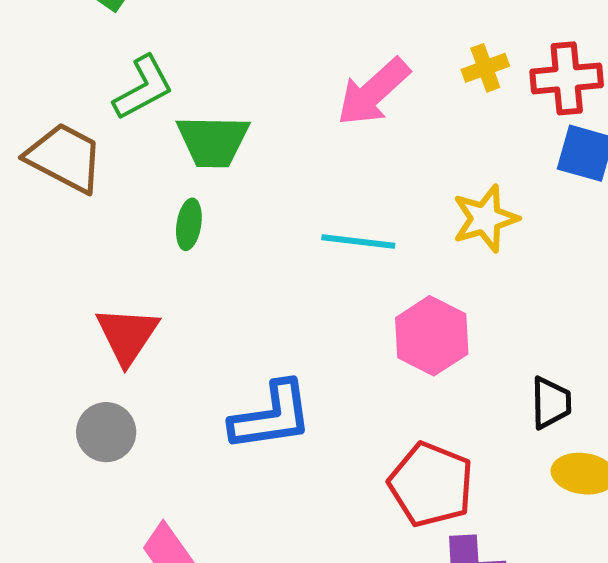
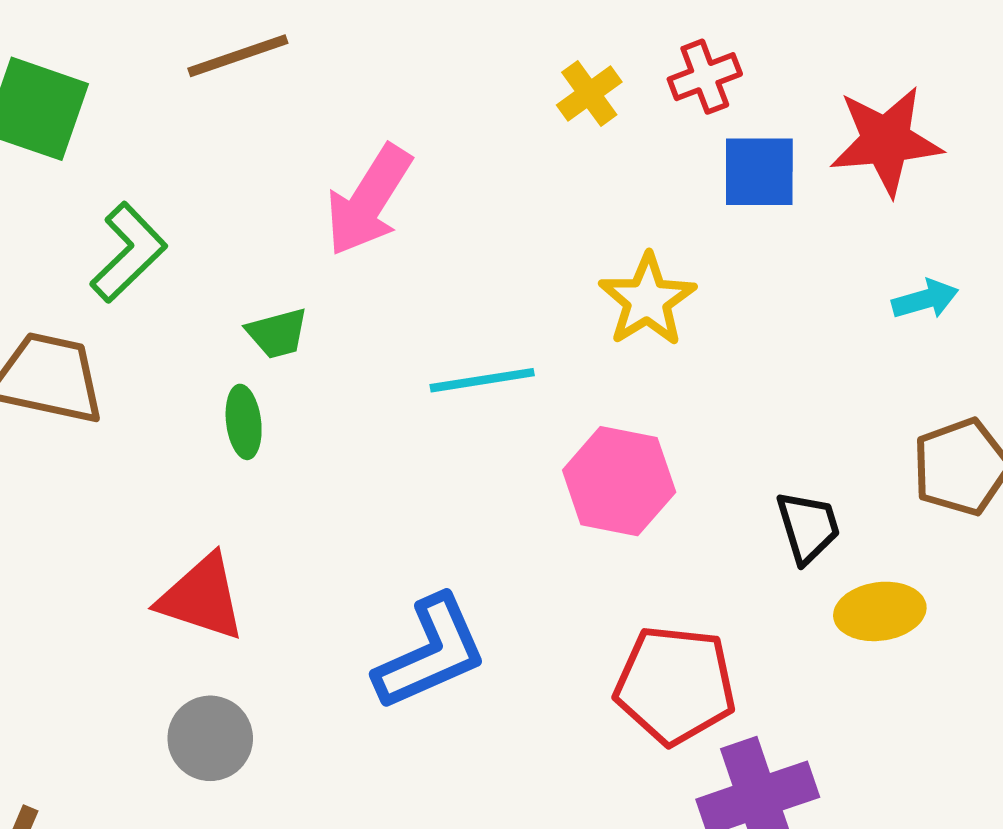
red cross: (567, 78) -> (705, 77), size x0.7
pink arrow: (373, 92) -> (369, 200), moved
green trapezoid: (213, 141) -> (277, 333), moved, size x0.6
red triangle: (127, 335) -> (202, 597), turned -30

